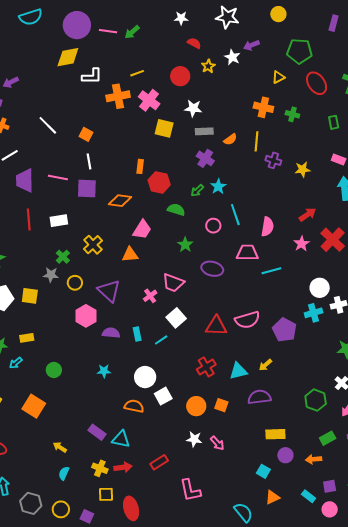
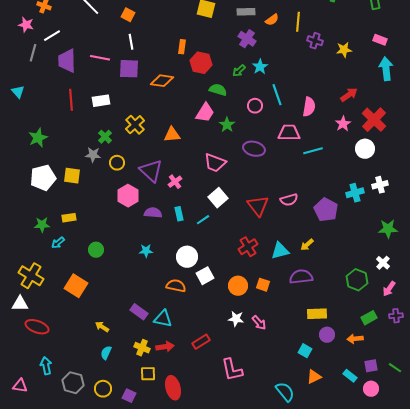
pink trapezoid: (142, 230) -> (205, 113), moved
white circle: (320, 288) -> (365, 149), moved
pink cross: (150, 296) -> (175, 182), moved
pink semicircle: (247, 320) -> (289, 200), size x0.7
red triangle: (216, 326) -> (258, 206), turned 50

